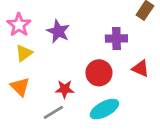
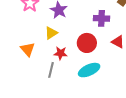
yellow triangle: (24, 53) -> (51, 33), moved
gray line: (53, 112) -> (51, 70), turned -49

